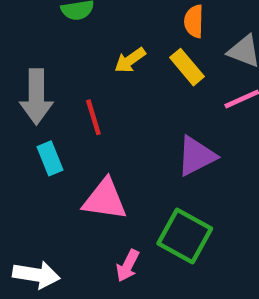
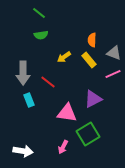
red line: (93, 117) -> (48, 82), turned -35
pink triangle: (105, 199) -> (67, 113), moved
green square: (185, 236) -> (88, 134), turned 30

